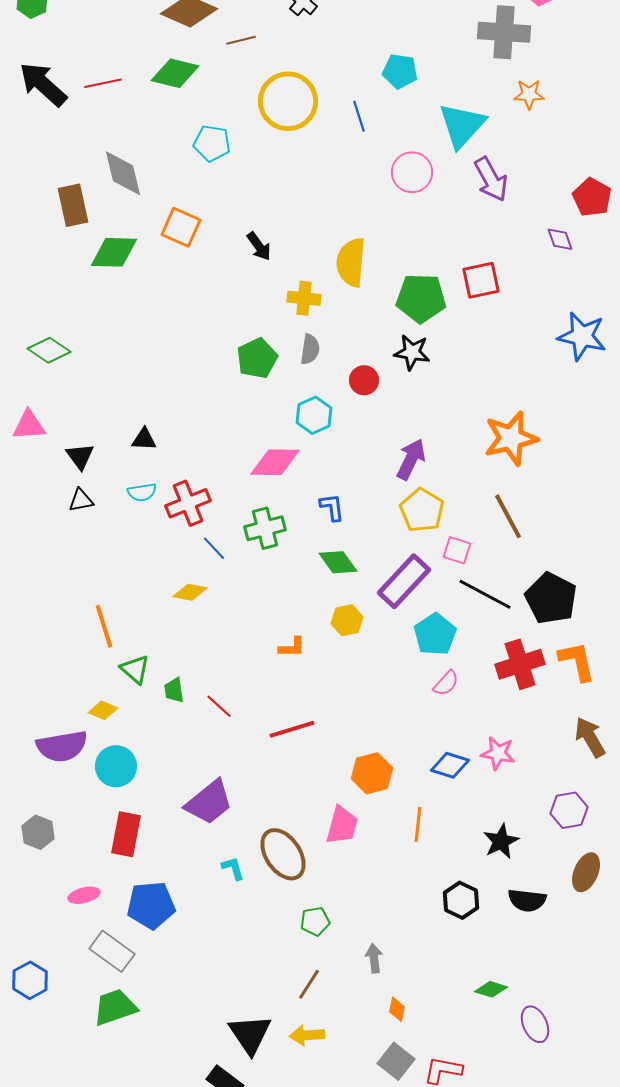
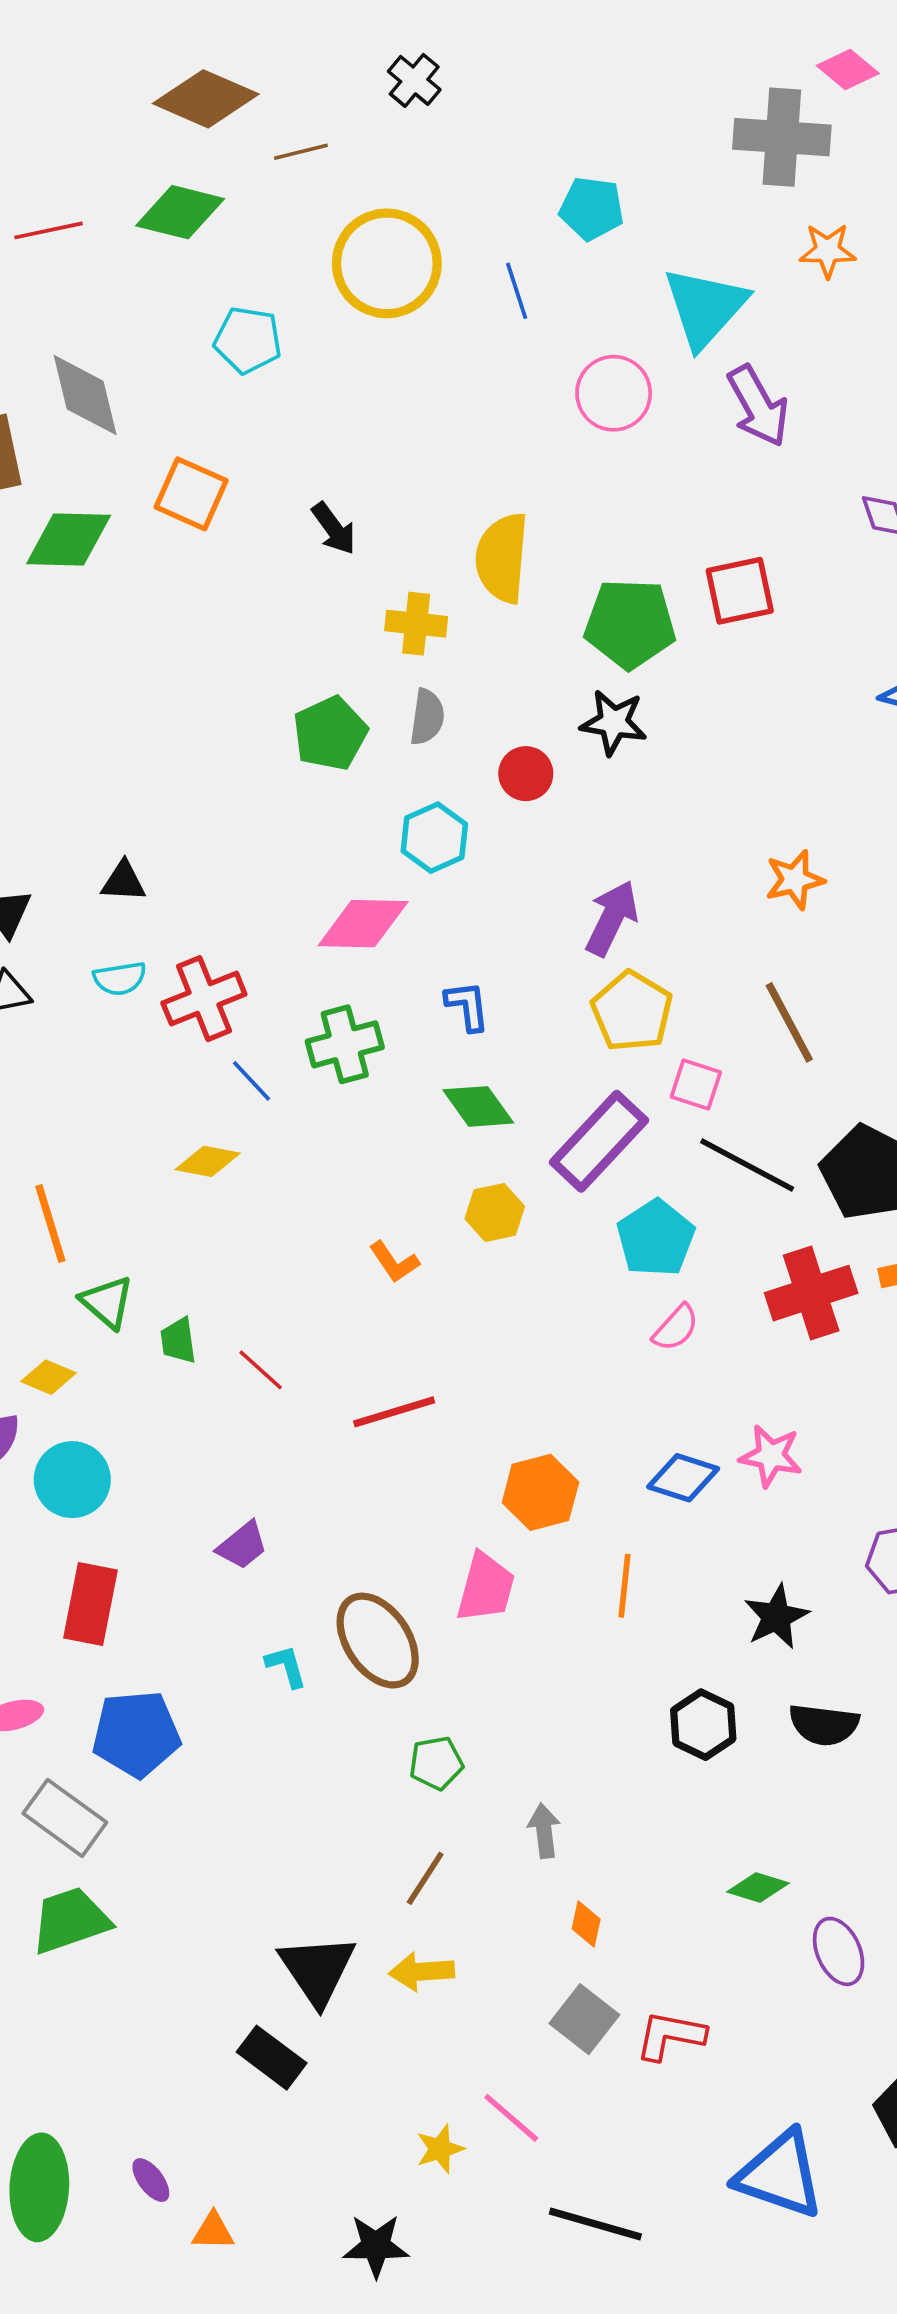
orange star: (511, 438) -> (795, 880), size x0.6
orange L-shape: (292, 647) -> (394, 1262), turned 56
purple trapezoid: (209, 802) -> (242, 1545), size x0.6

